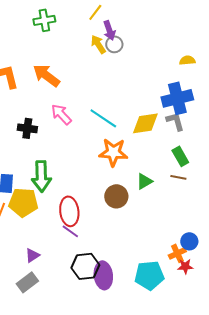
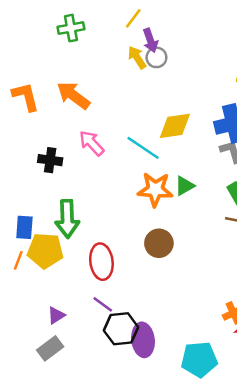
yellow diamond: (145, 123) -> (175, 126), moved
green triangle: (144, 181) -> (185, 186), moved
purple line: (70, 231) -> (103, 304), moved
cyan pentagon: (149, 275) -> (199, 359), moved

